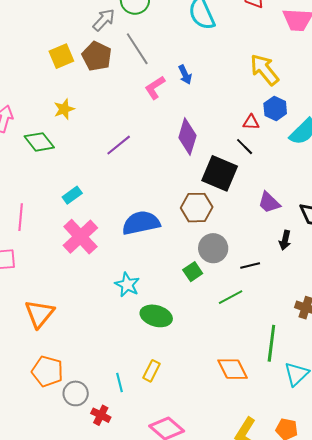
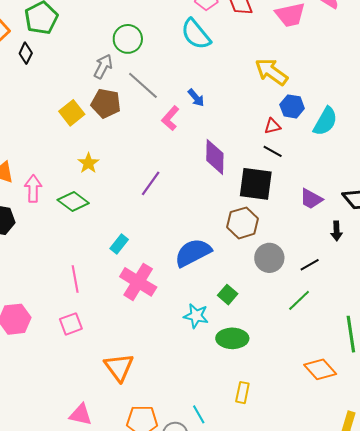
green square: (193, 272) -> (228, 295), moved
cyan line: (120, 382) -> (199, 414), moved

